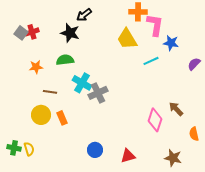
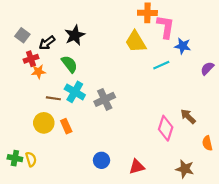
black arrow: (84, 15) -> (47, 43), moved
red cross: (32, 32) -> (31, 59), moved
black star: (70, 33) -> (75, 35), turned 30
green semicircle: (65, 60) -> (69, 64), turned 60
cyan cross: (82, 83) -> (75, 92), moved

